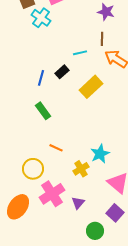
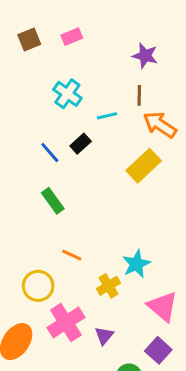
cyan cross: (41, 18) -> (67, 94), moved
blue line: (41, 78) -> (50, 152), turned -56
yellow rectangle: (91, 87) -> (144, 166), moved

